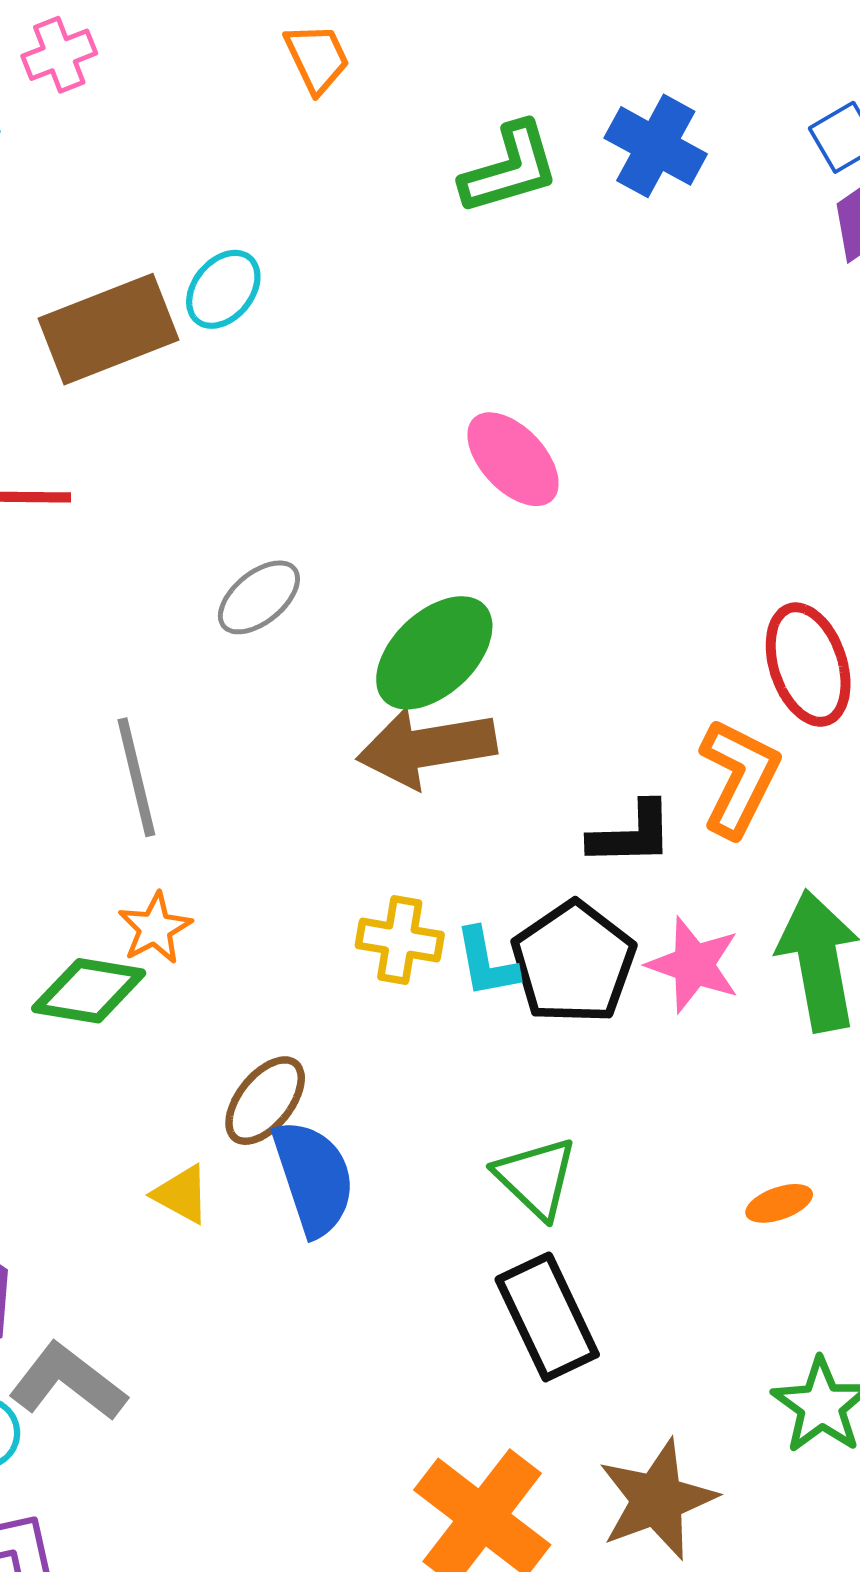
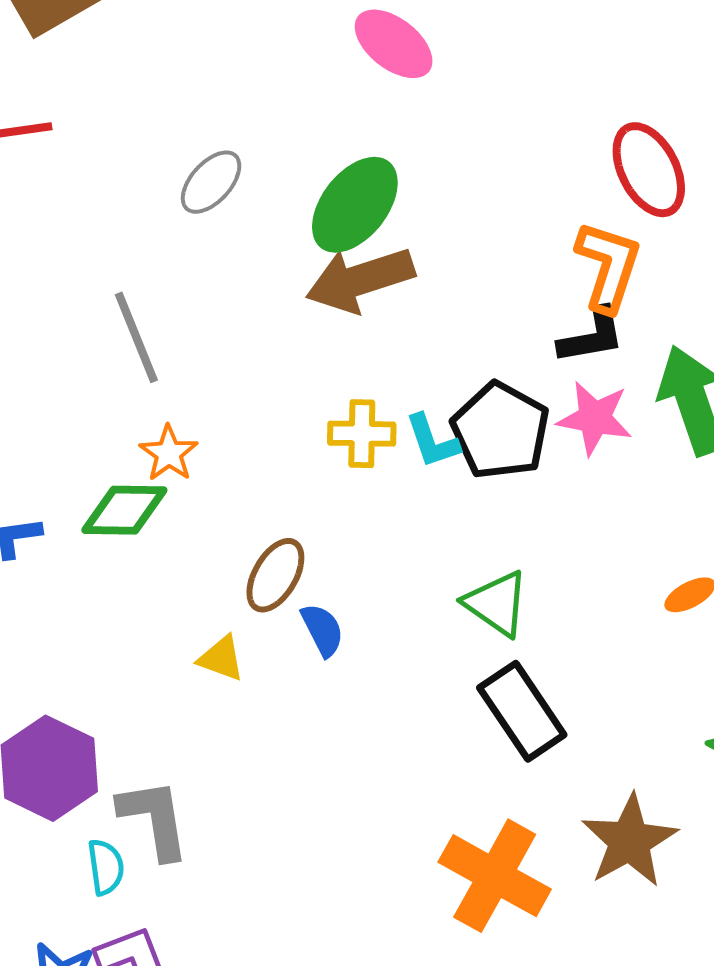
black L-shape: (631, 834) -> (592, 336), moved
blue semicircle: (313, 1178) -> (322, 630), size x0.6
gray L-shape: (68, 1382) -> (154, 819), turned 52

